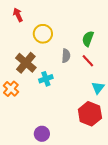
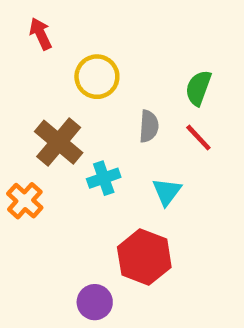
cyan triangle: (98, 88) -> (167, 192), moved
red hexagon: (90, 114) -> (144, 257), moved

